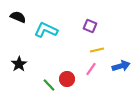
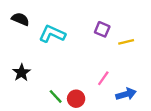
yellow line: (97, 50) -> (126, 42), moved
blue arrow: (121, 66) -> (126, 94), moved
red circle: (67, 79) -> (76, 99), moved

